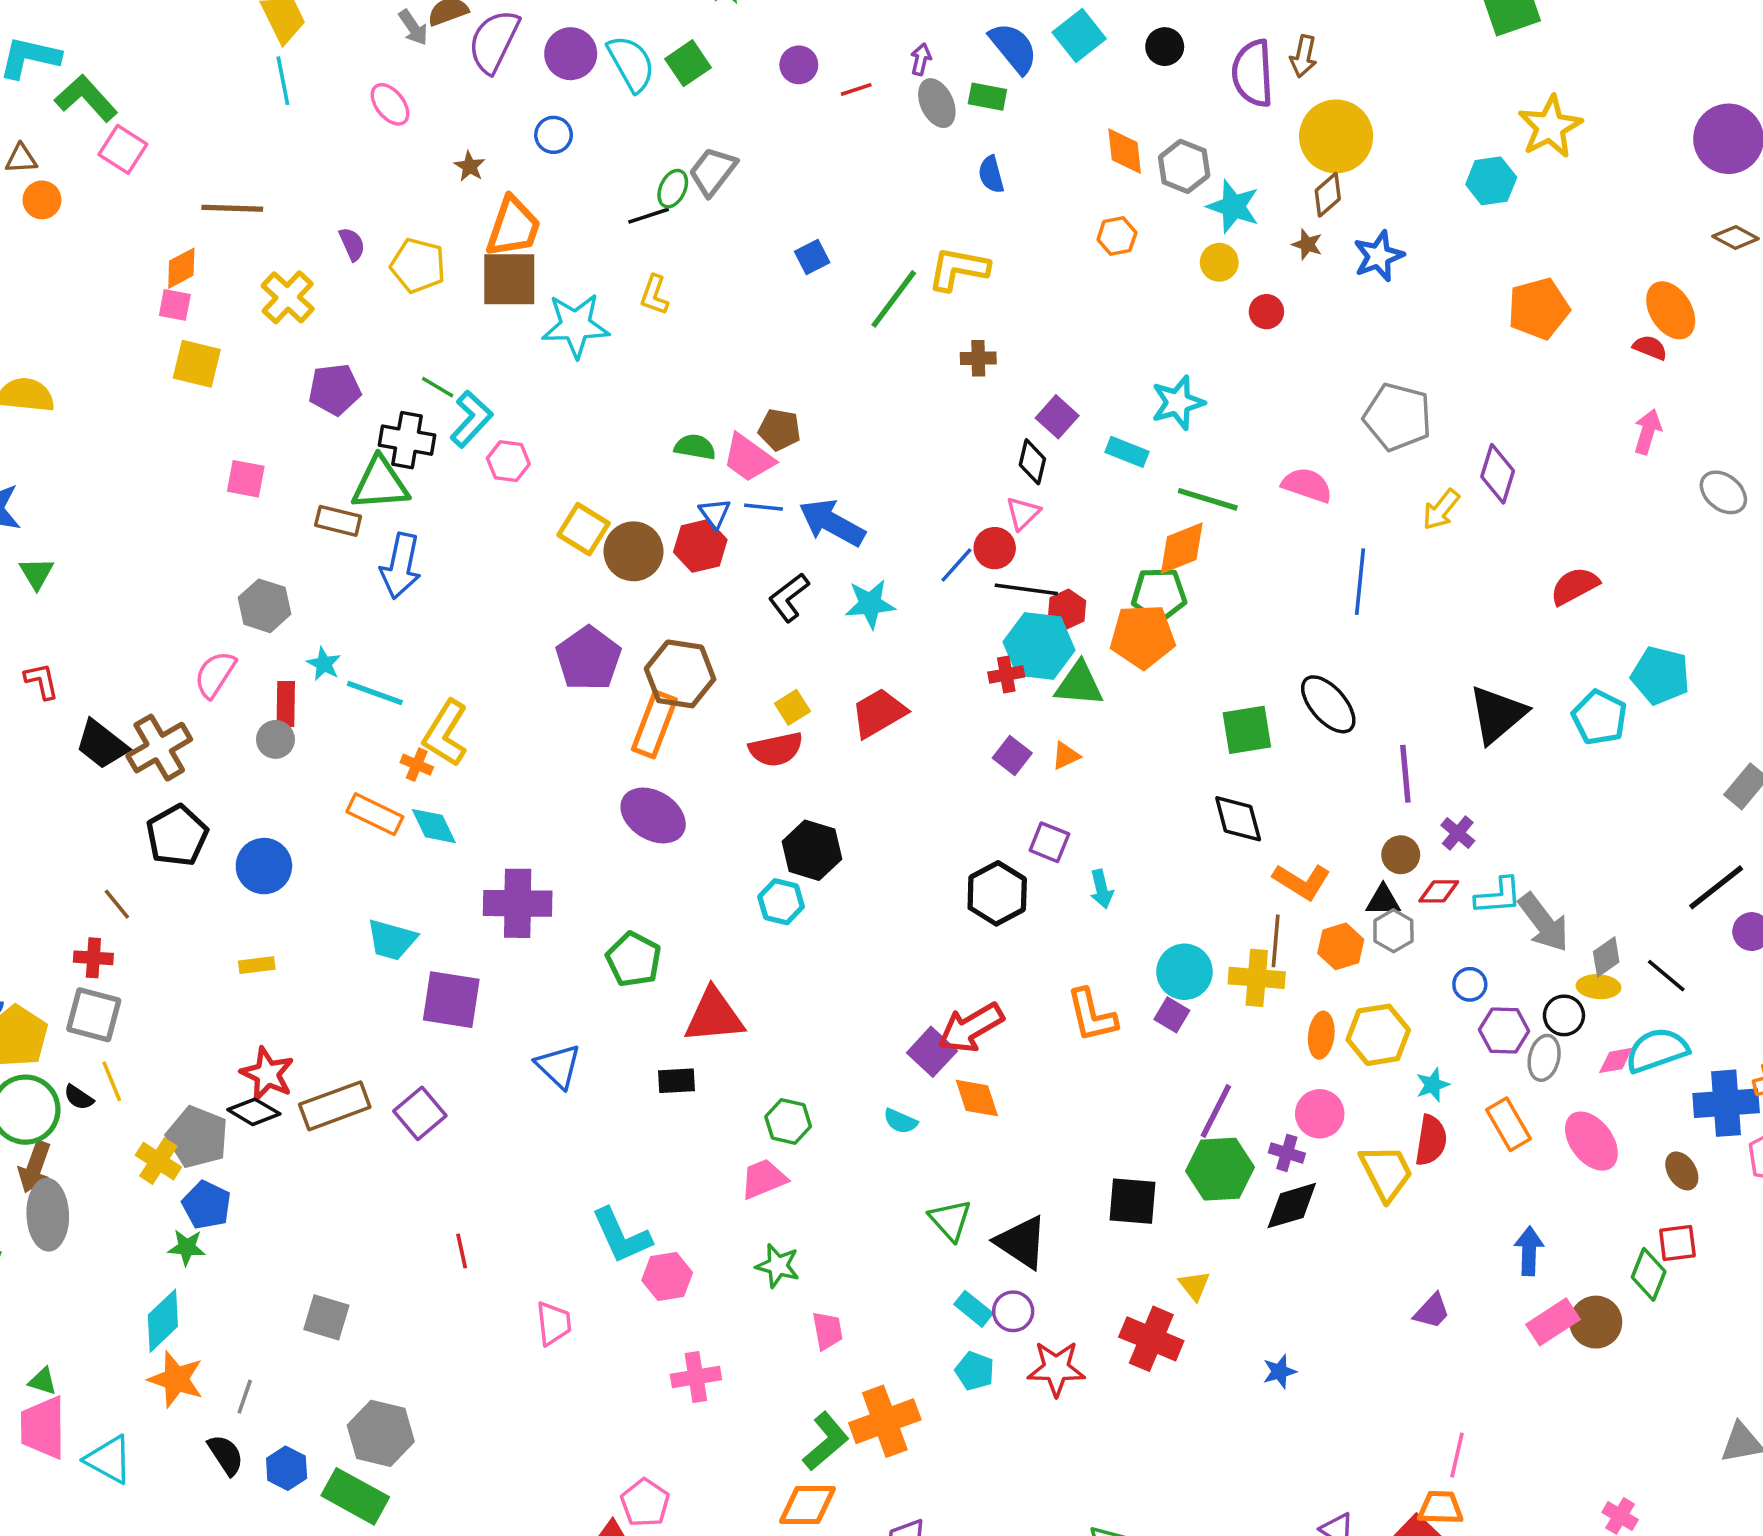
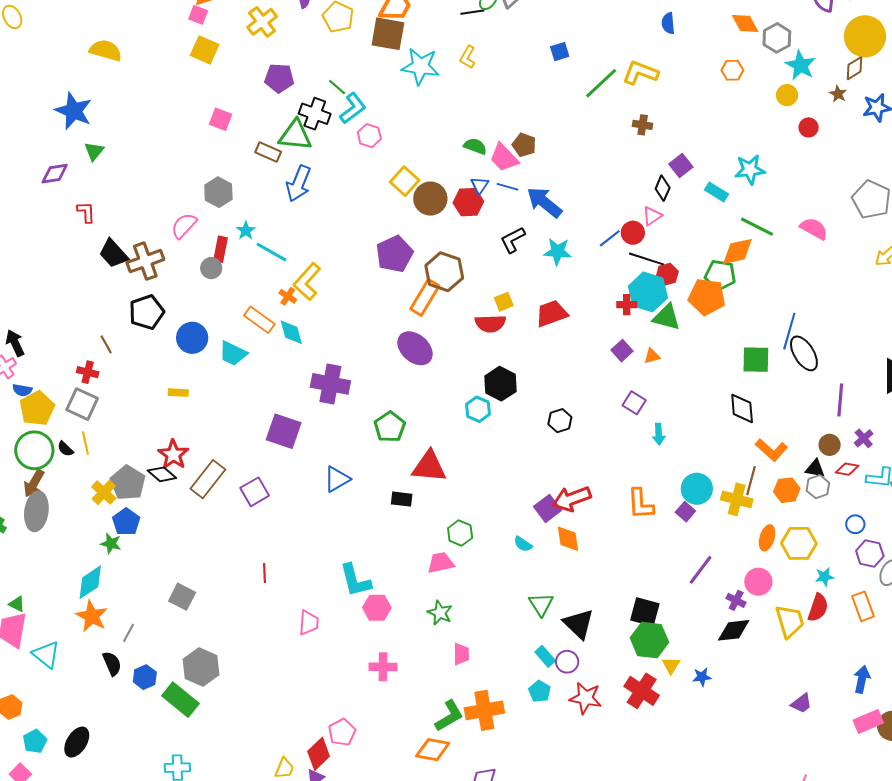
orange diamond: (1125, 151) -> (745, 23), turned -32
blue line: (1360, 582) -> (789, 331), moved
black hexagon: (997, 893) -> (560, 421), moved, size x0.7
cyan trapezoid: (392, 940) -> (233, 353), moved
blue triangle: (558, 1066) -> (337, 479), turned 36
brown rectangle: (335, 1106) -> (208, 479), turned -42
green hexagon: (1220, 1169) -> (649, 640), moved
blue star: (1280, 1372) -> (702, 677), moved

